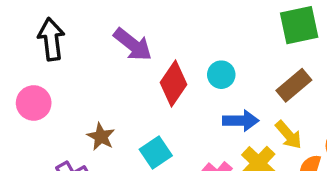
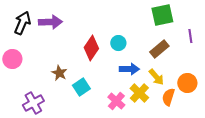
black arrow: (51, 39) -> (22, 23), turned 30
purple arrow: (133, 45) -> (50, 22), moved, turned -40
brown star: (101, 137) -> (59, 73), moved

